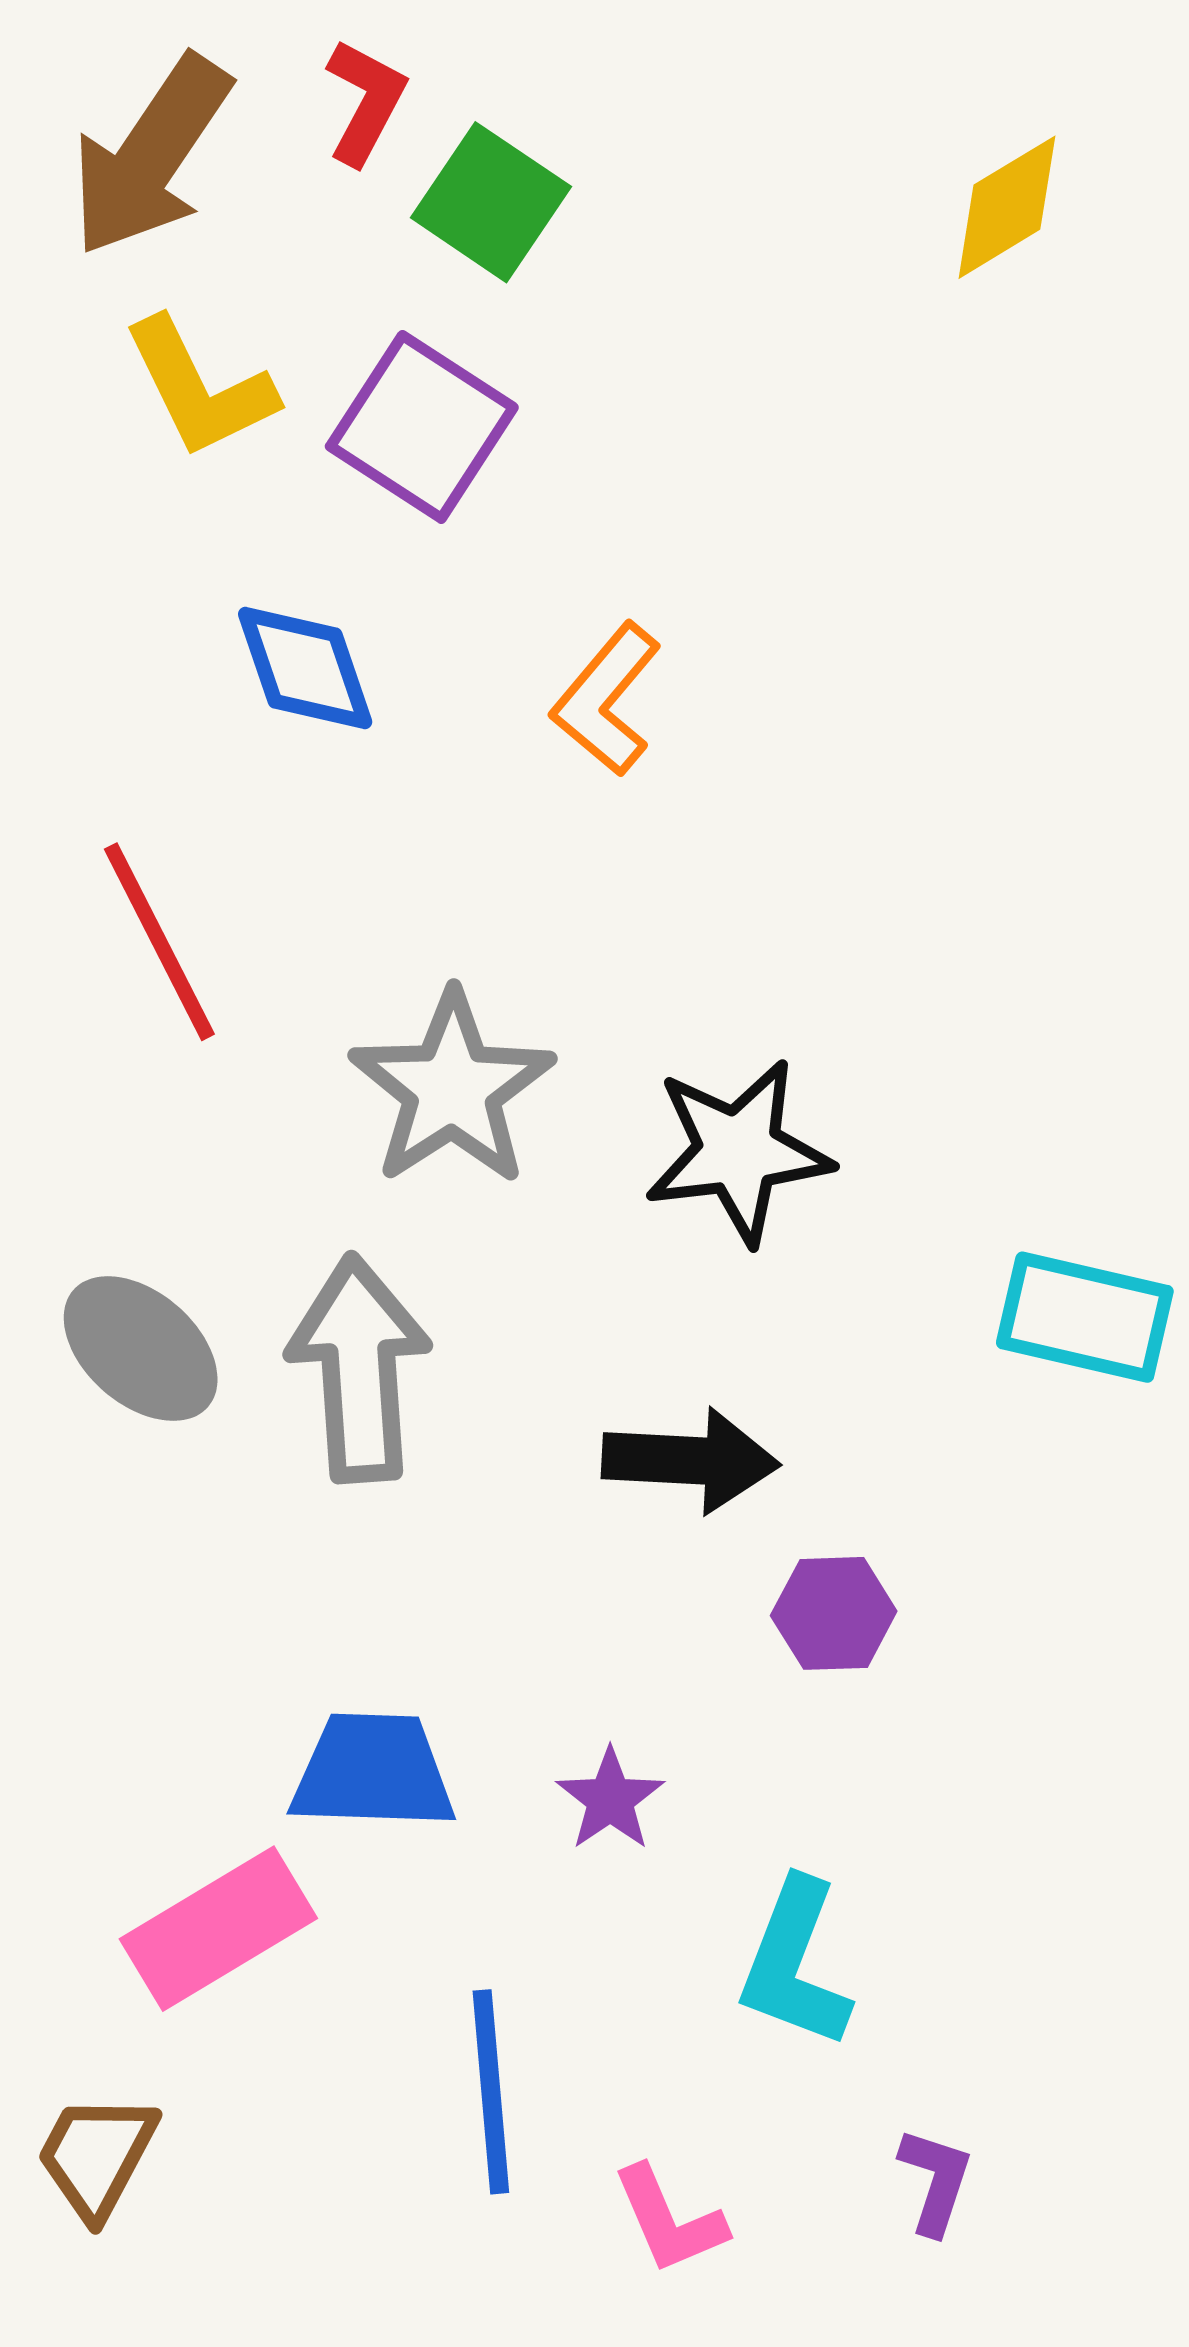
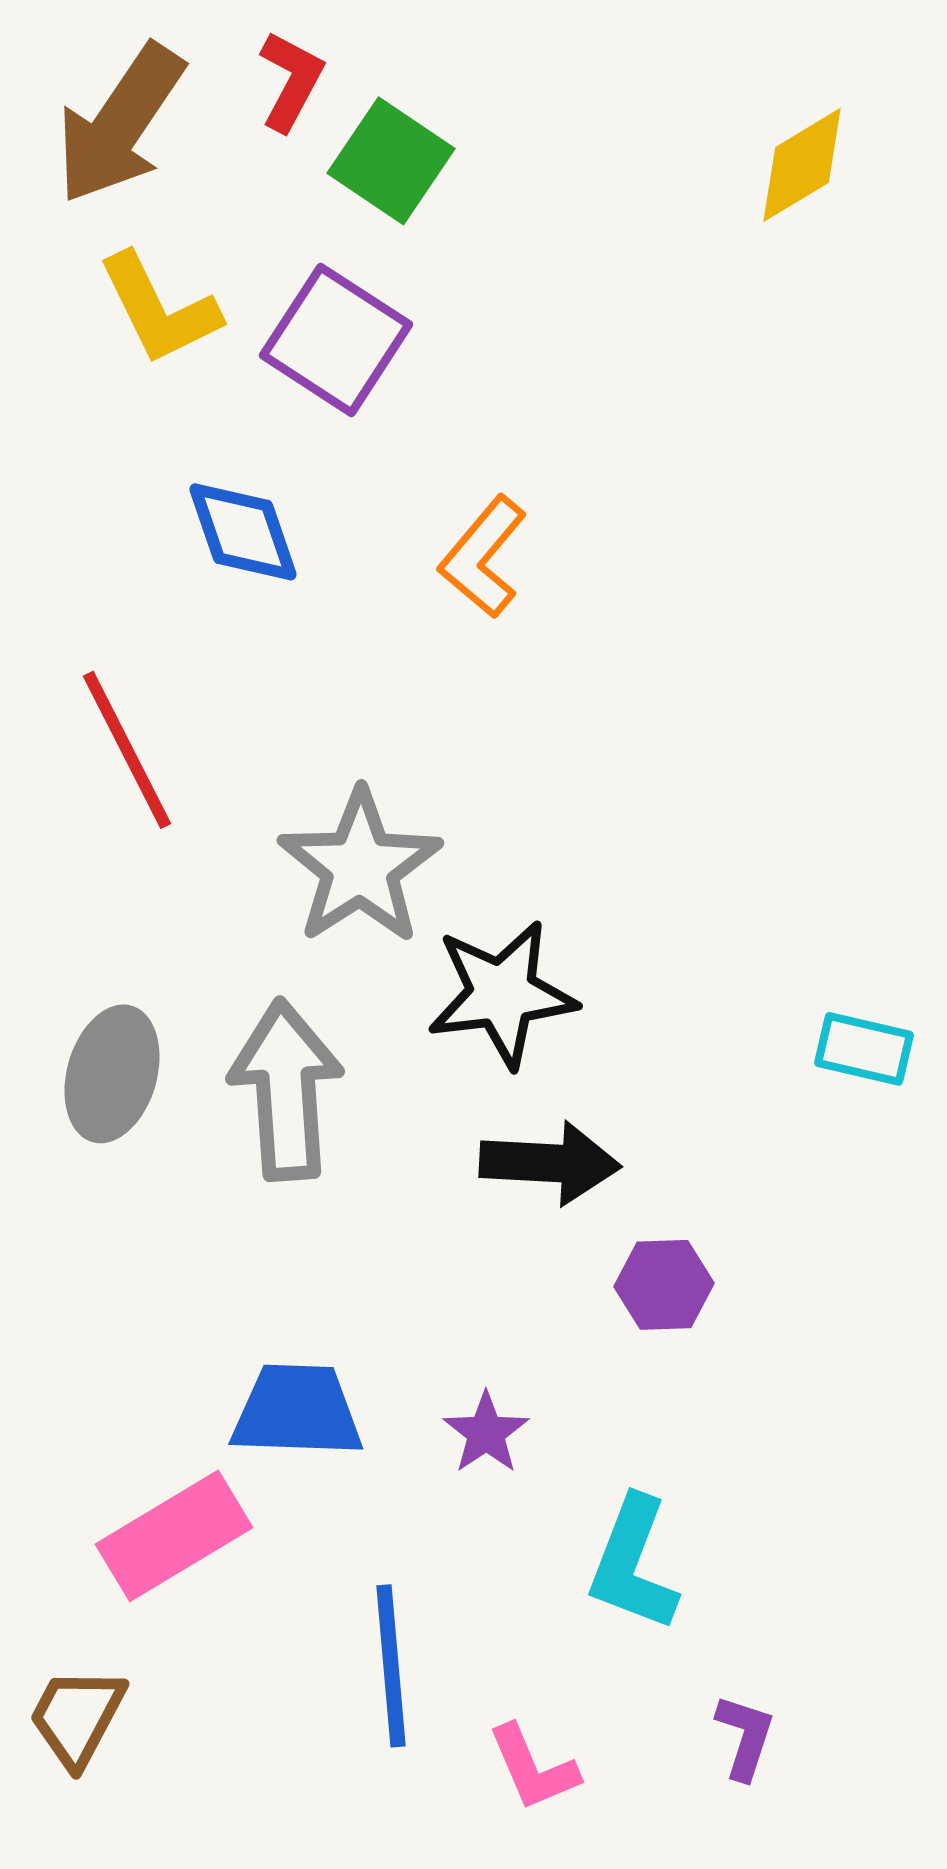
black star: (738, 1151) -> (502, 994), moved
cyan rectangle: (1085, 1317) -> (864, 1049), size x0.7
gray ellipse: (141, 1349) -> (112, 1074), turned 65

